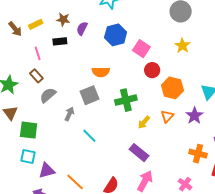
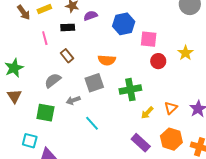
purple semicircle: (82, 28) -> (90, 16), turned 40
yellow star: (182, 46) -> (185, 53), moved
pink square: (141, 49) -> (149, 39), turned -30
brown rectangle: (36, 76) -> (67, 56), moved
orange hexagon: (172, 88) -> (171, 139), moved
gray arrow: (69, 114) -> (73, 100), turned -136
green square: (29, 130) -> (45, 113), moved

